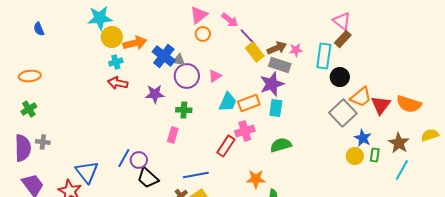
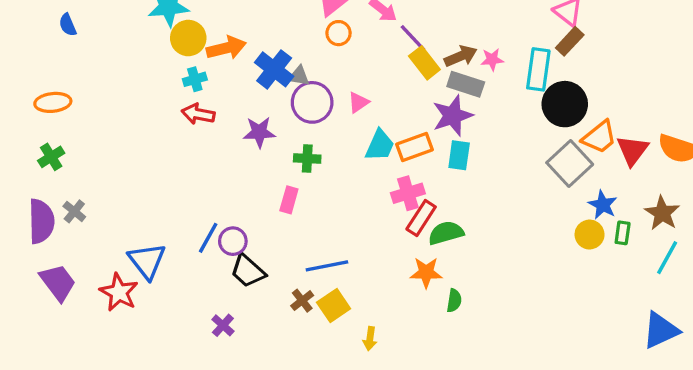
black circle: (340, 77) -> (565, 104), size x1.4
gray cross: (43, 142) -> (74, 211), turned 32
green semicircle: (281, 145) -> (446, 233), moved
red rectangle: (226, 146) -> (421, 218), moved

